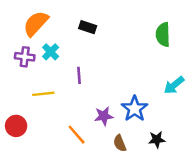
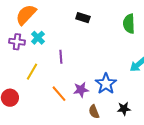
black rectangle: (88, 27) -> (83, 18), moved
yellow line: (43, 94) -> (32, 72), turned -54
orange line: (77, 135) -> (59, 94), moved

